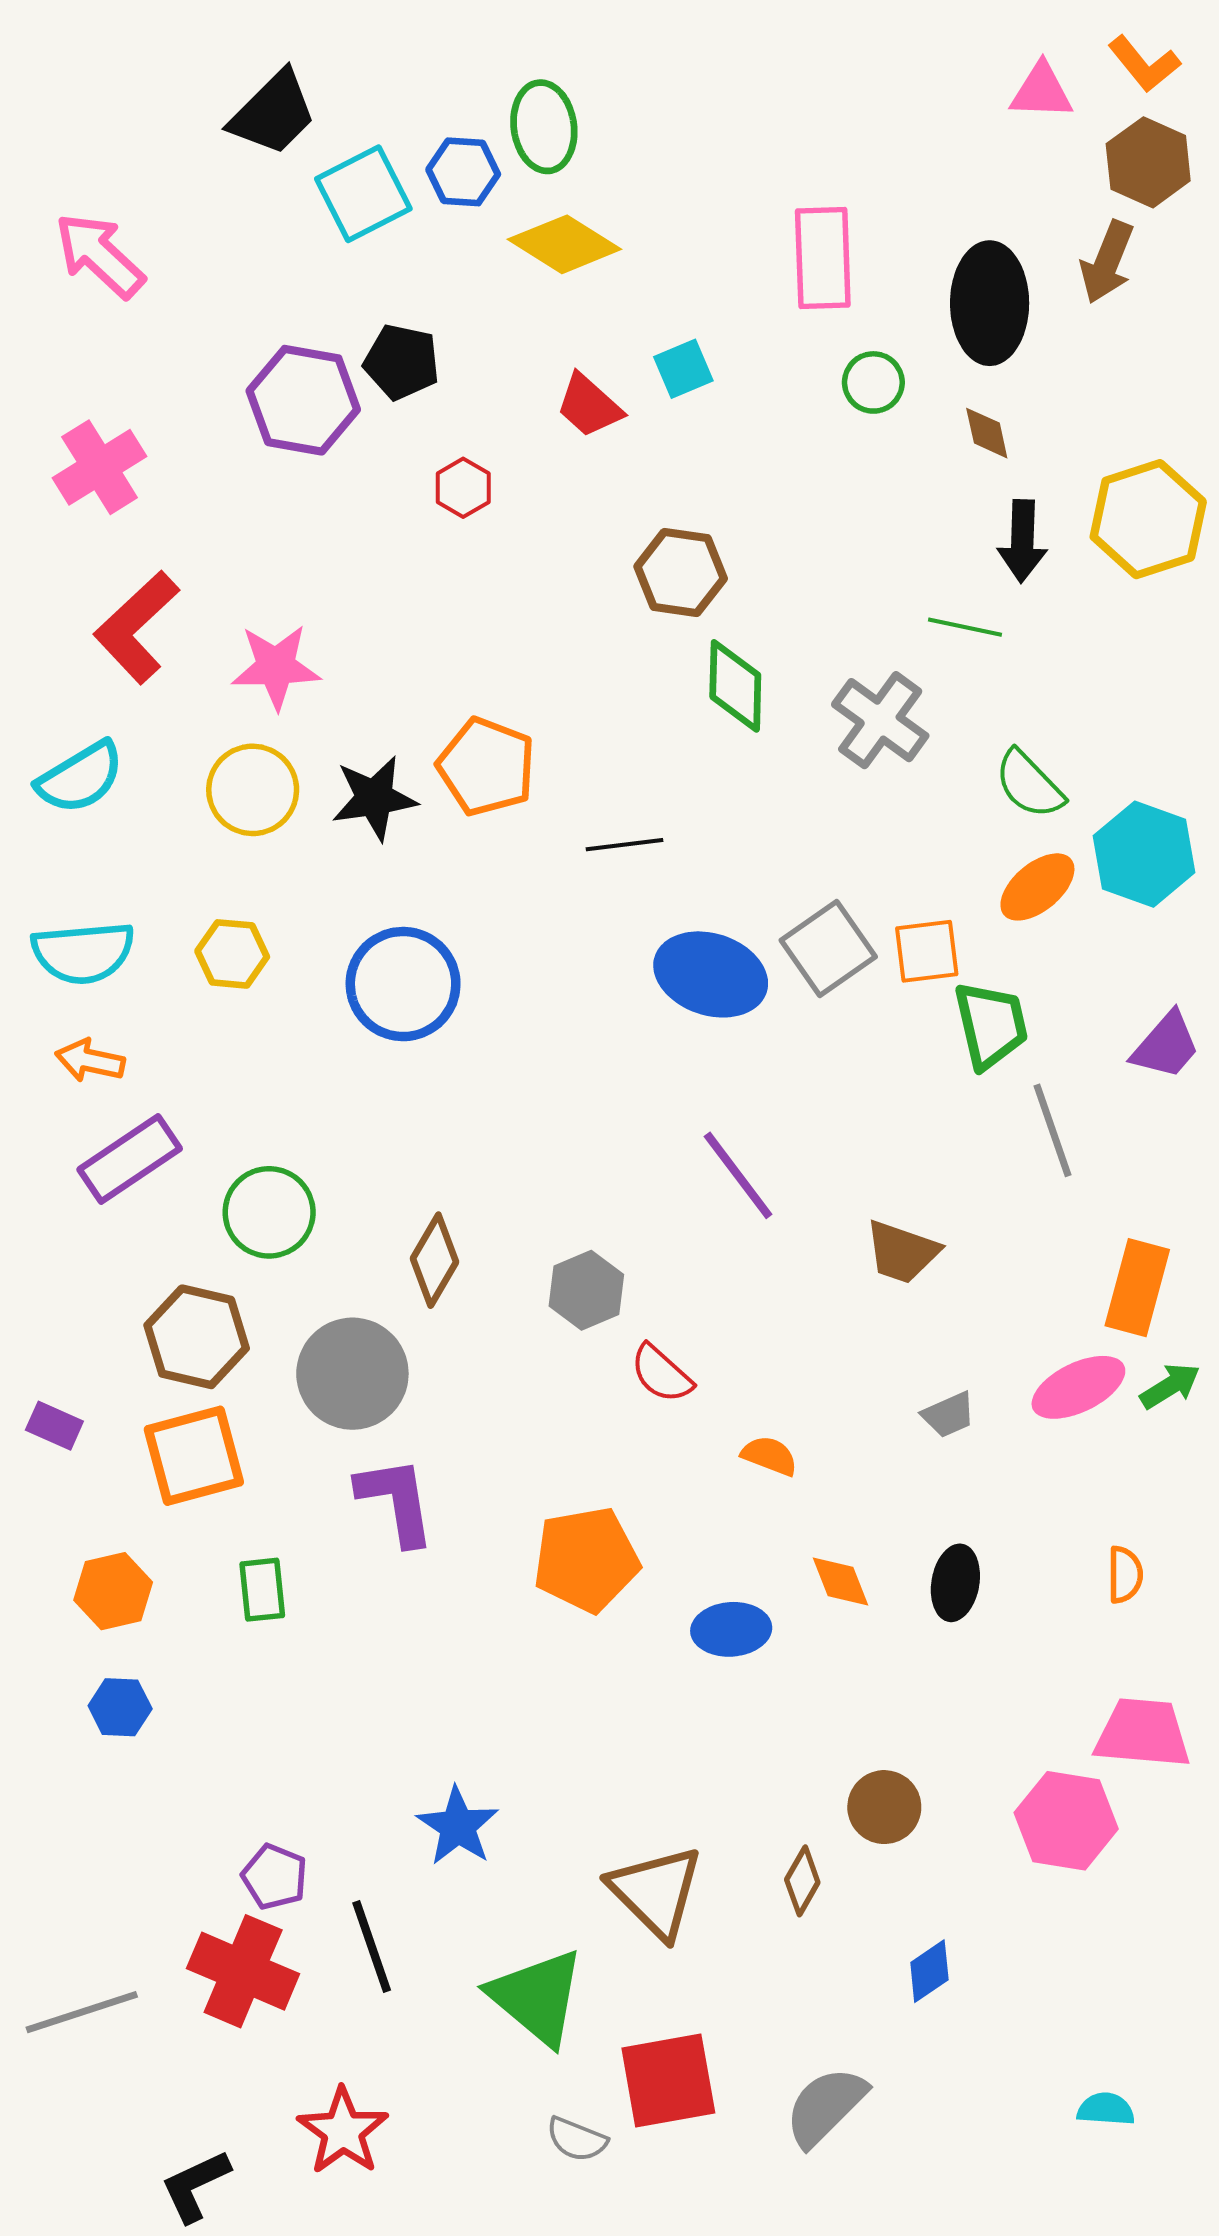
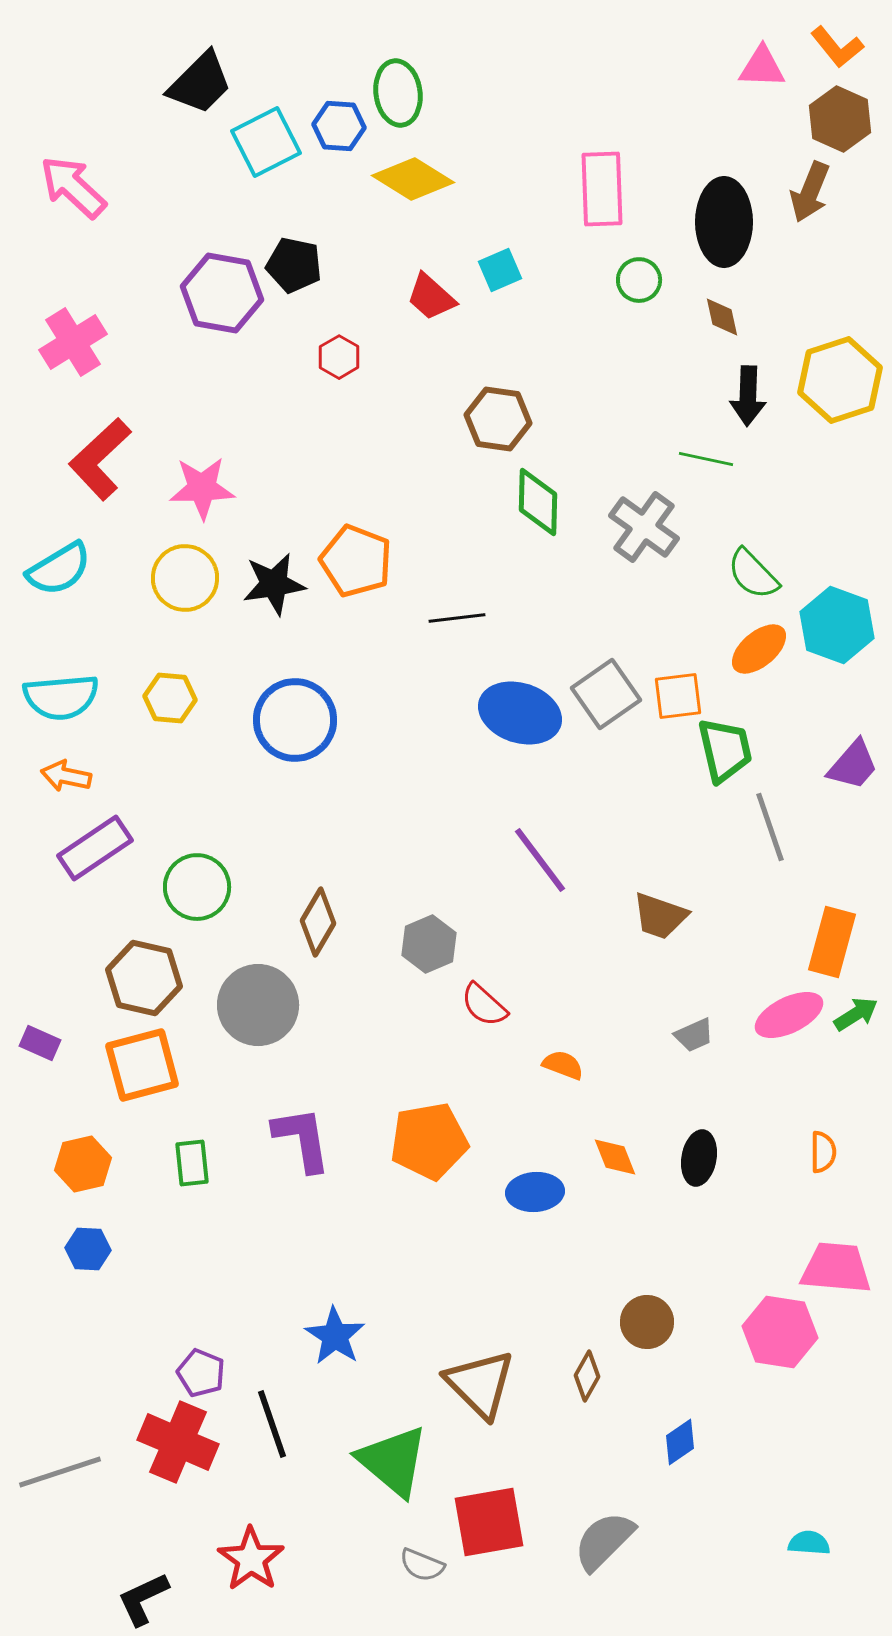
purple L-shape: (396, 1501) -> (302, 1139), moved

